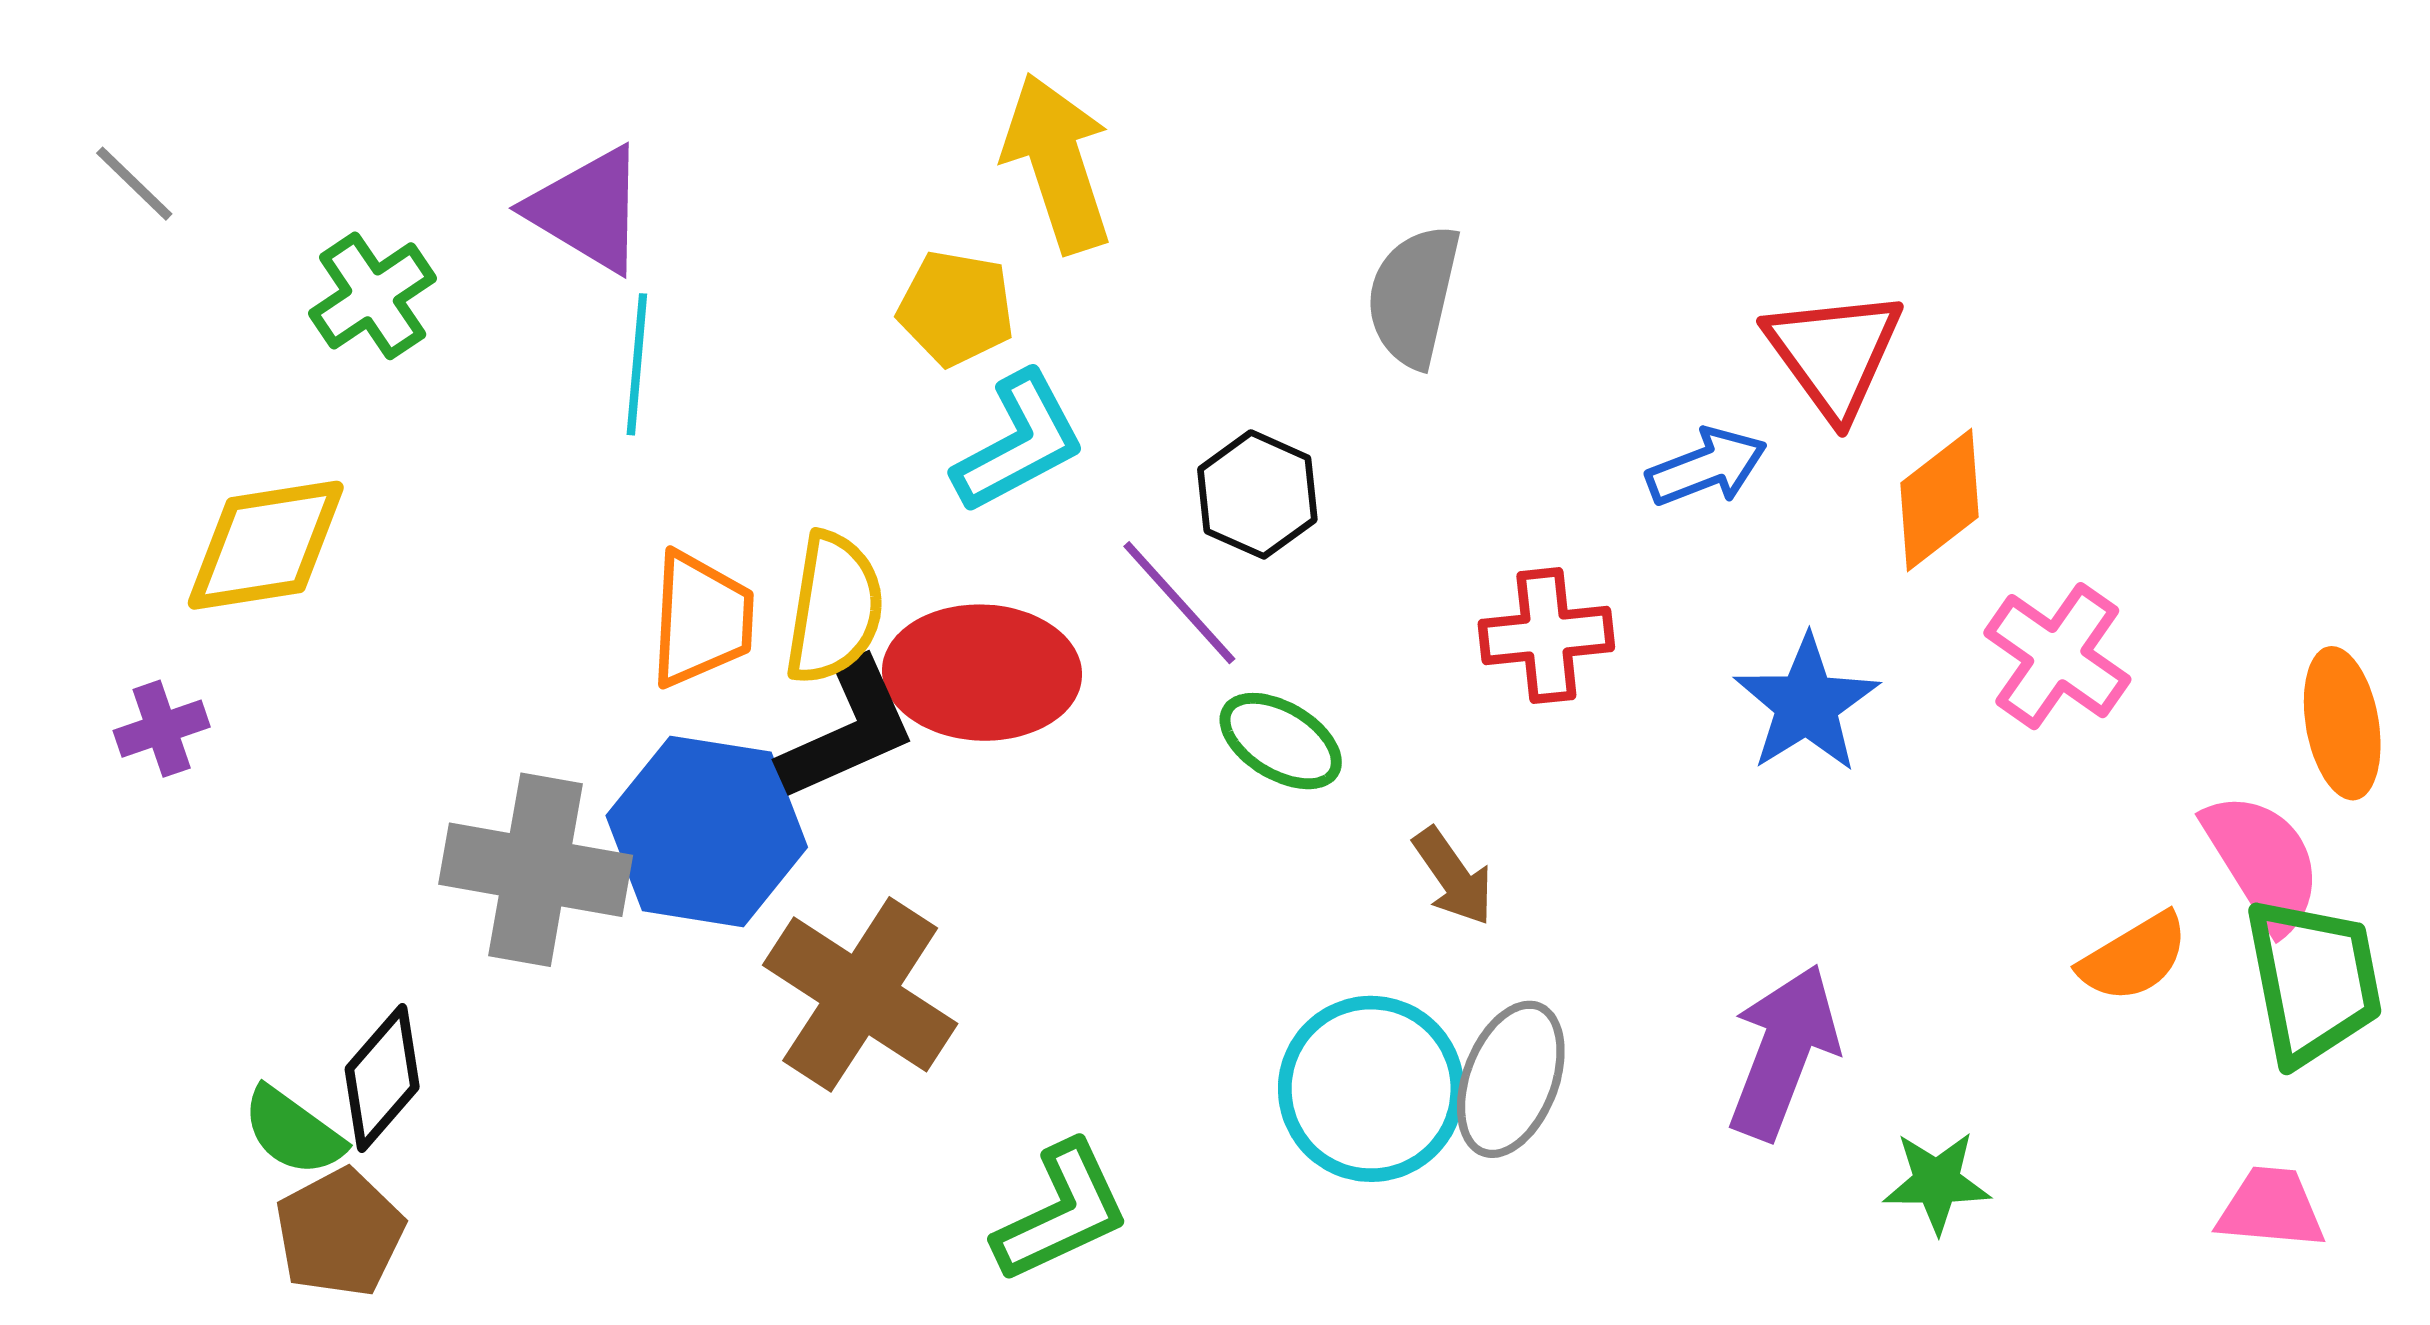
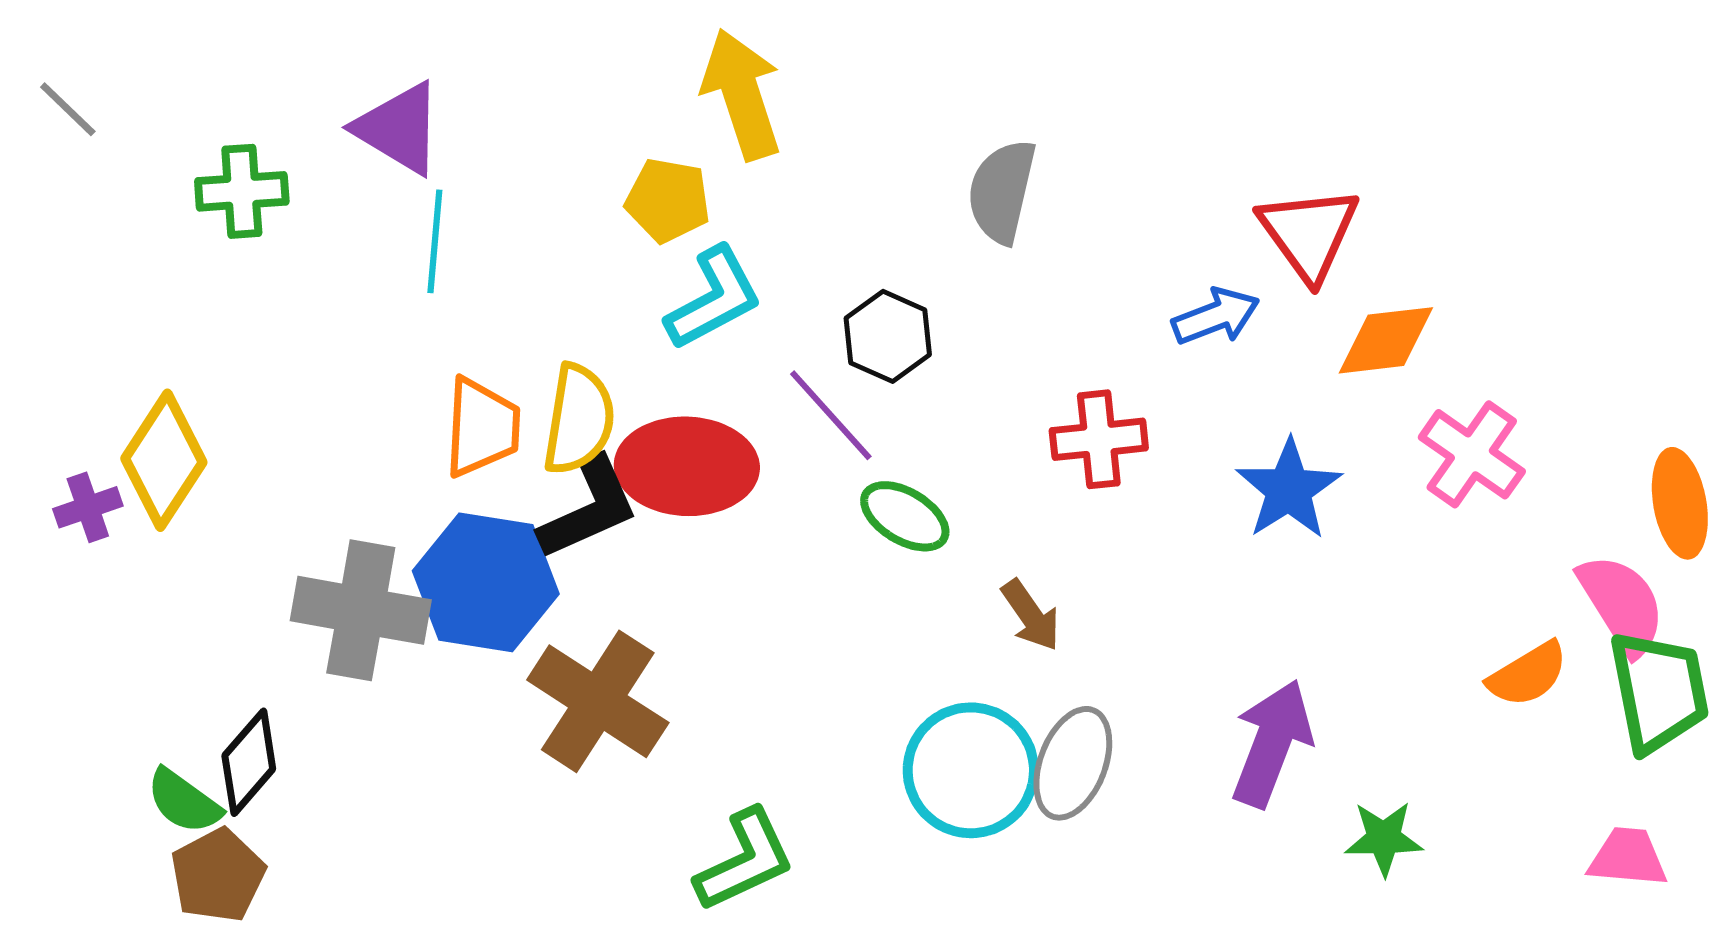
green cross: (373, 296) -> (242, 191), turned 30
orange diamond: (1939, 500) -> (1386, 340), turned 31
yellow diamond: (266, 545) -> (164, 460), moved, turned -48

